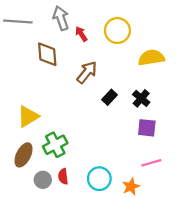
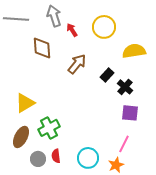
black rectangle: (109, 97) -> (107, 75), moved
pink line: (151, 163) -> (124, 144), moved, turned -48

